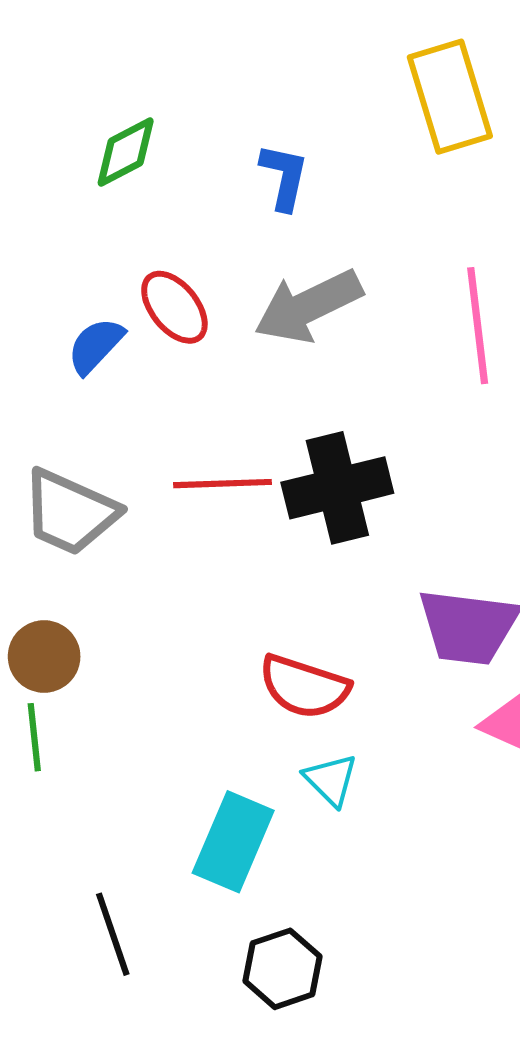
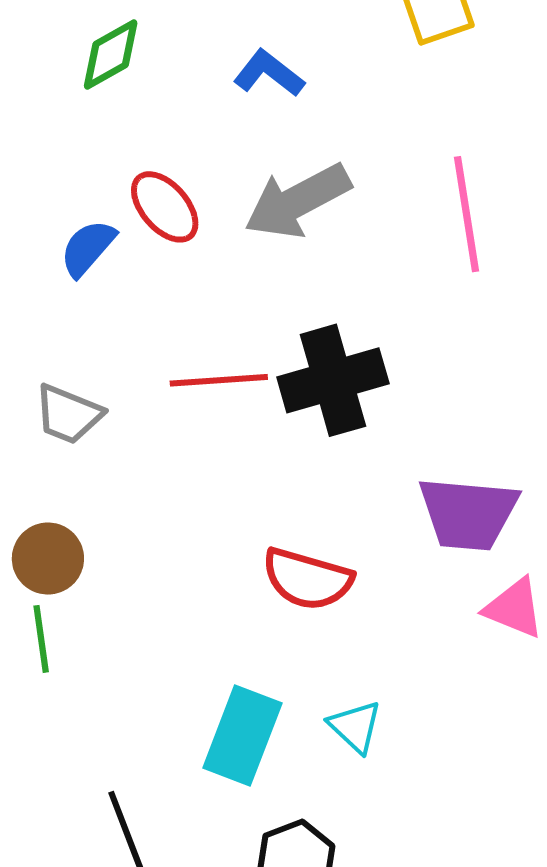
blue L-shape: (284, 177) -> (269, 73), turned -62
gray trapezoid: (70, 512) -> (68, 414), size x0.7
cyan triangle: (331, 780) -> (355, 727), moved

